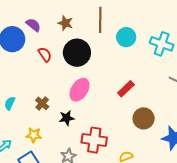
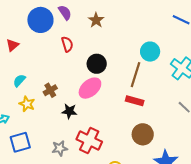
brown line: (100, 20) -> (135, 75), moved
black circle: (77, 53) -> (97, 64), moved, size x0.7
red rectangle: (126, 89) -> (135, 101), turned 42
yellow star: (34, 135) -> (27, 104), moved

